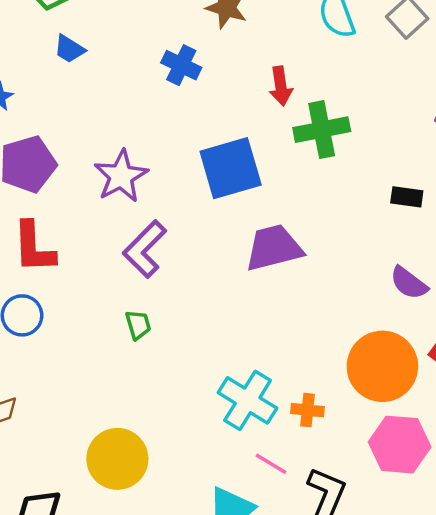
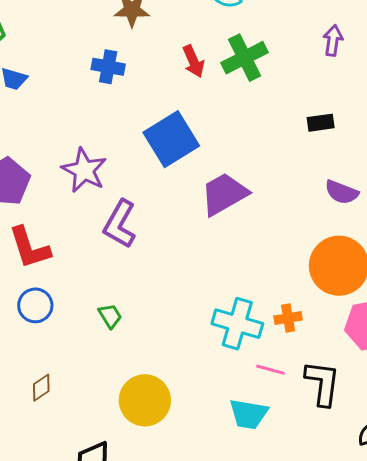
green cross: (322, 130) -> (245, 58), moved
green trapezoid: (138, 325) -> (110, 316), moved

